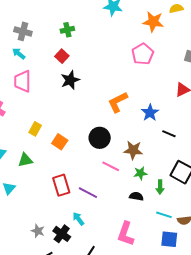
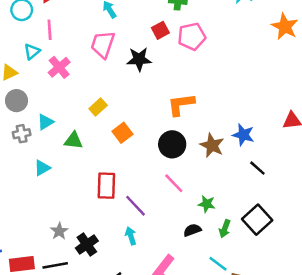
pink pentagon: (143, 54) -> (192, 36), moved
black star: (70, 80) -> (139, 59), moved
orange L-shape: (118, 102) -> (181, 104), moved
blue star: (150, 113) -> (243, 135), turned 30
brown star: (133, 150) -> (212, 145), moved
black semicircle: (136, 196) -> (192, 230), turned -48
cyan arrow: (78, 219) -> (131, 236), moved

